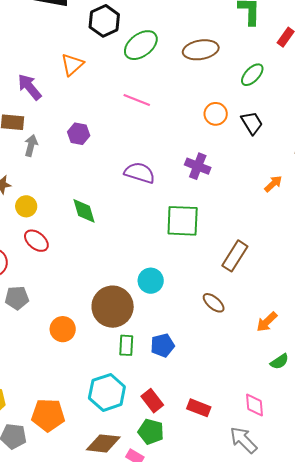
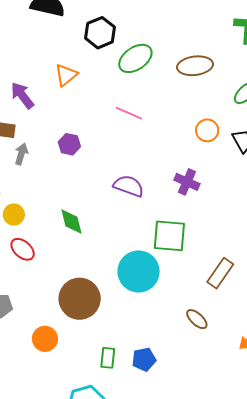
cyan circle: (151, 281) -> (139, 271), moved, size x1.6
brown circle: (113, 307) -> (80, 299), moved

